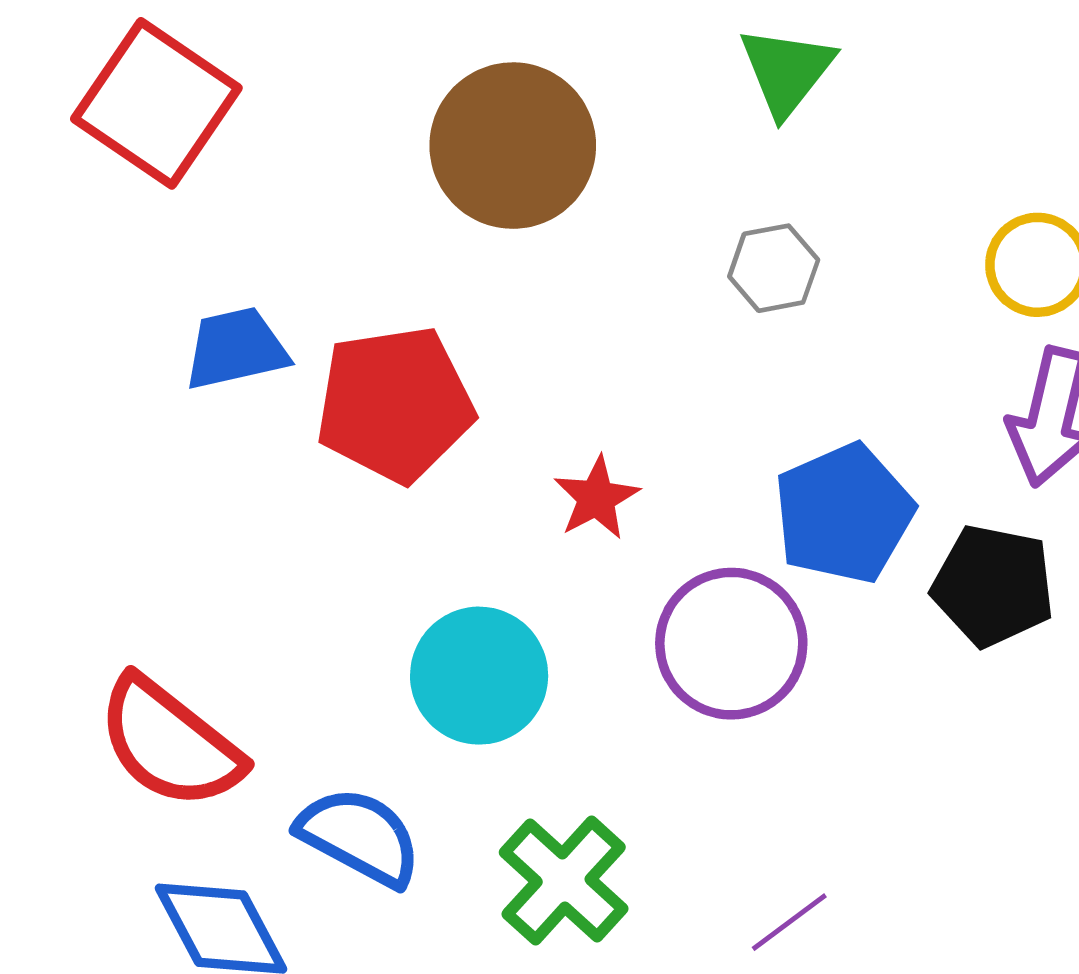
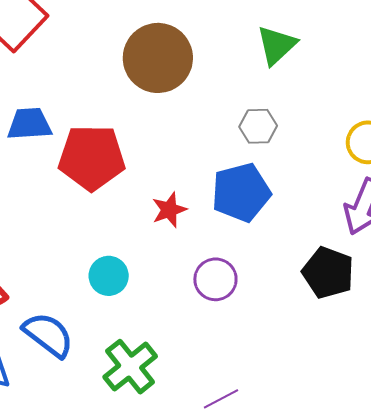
blue pentagon: (844, 513) -> (241, 192), moved
purple circle: (731, 644) -> (215, 279), size x0.7
cyan circle: (479, 676) -> (109, 276), size x0.7

